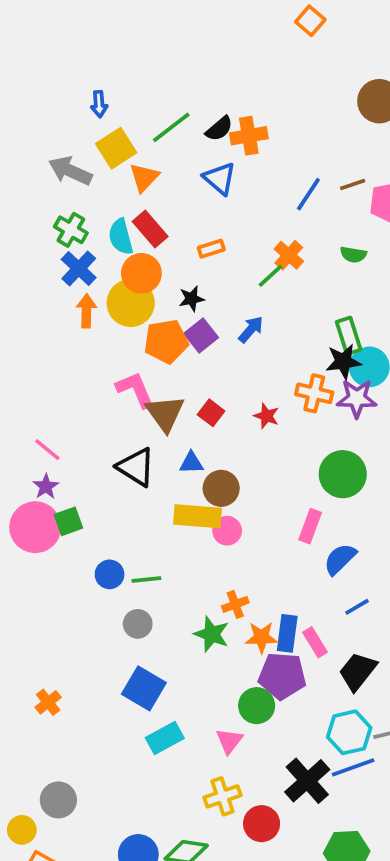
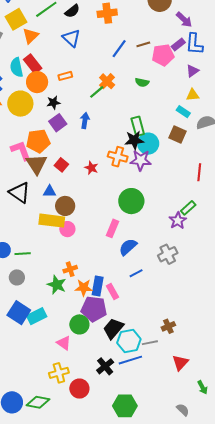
orange cross: (249, 136) -> (107, 13), moved
orange circle: (141, 273) -> (37, 82), moved
blue arrow: (251, 329) -> (85, 121), turned -35
orange pentagon: (166, 341) -> (38, 141), moved
black trapezoid: (358, 671) -> (113, 329), moved
cyan rectangle: (165, 738) -> (37, 316), moved
pink triangle: (229, 741) -> (64, 343), turned -35
black cross: (307, 781) -> (105, 366), size x0.7

